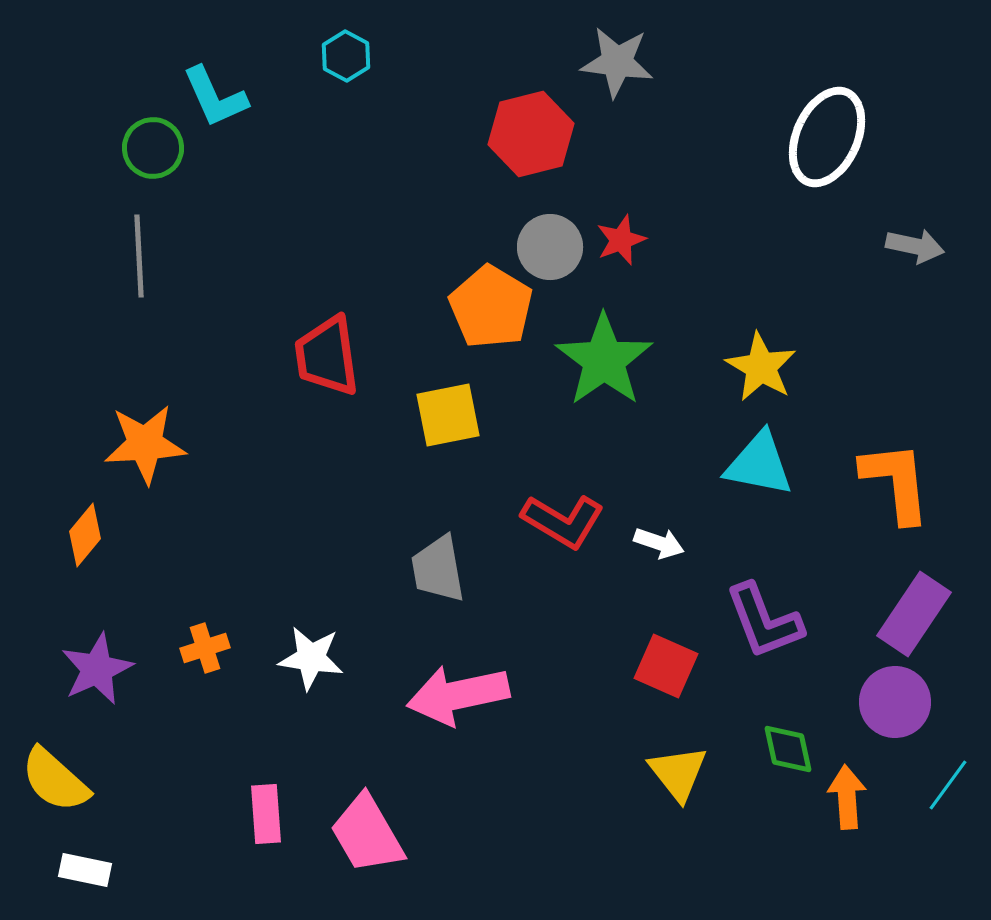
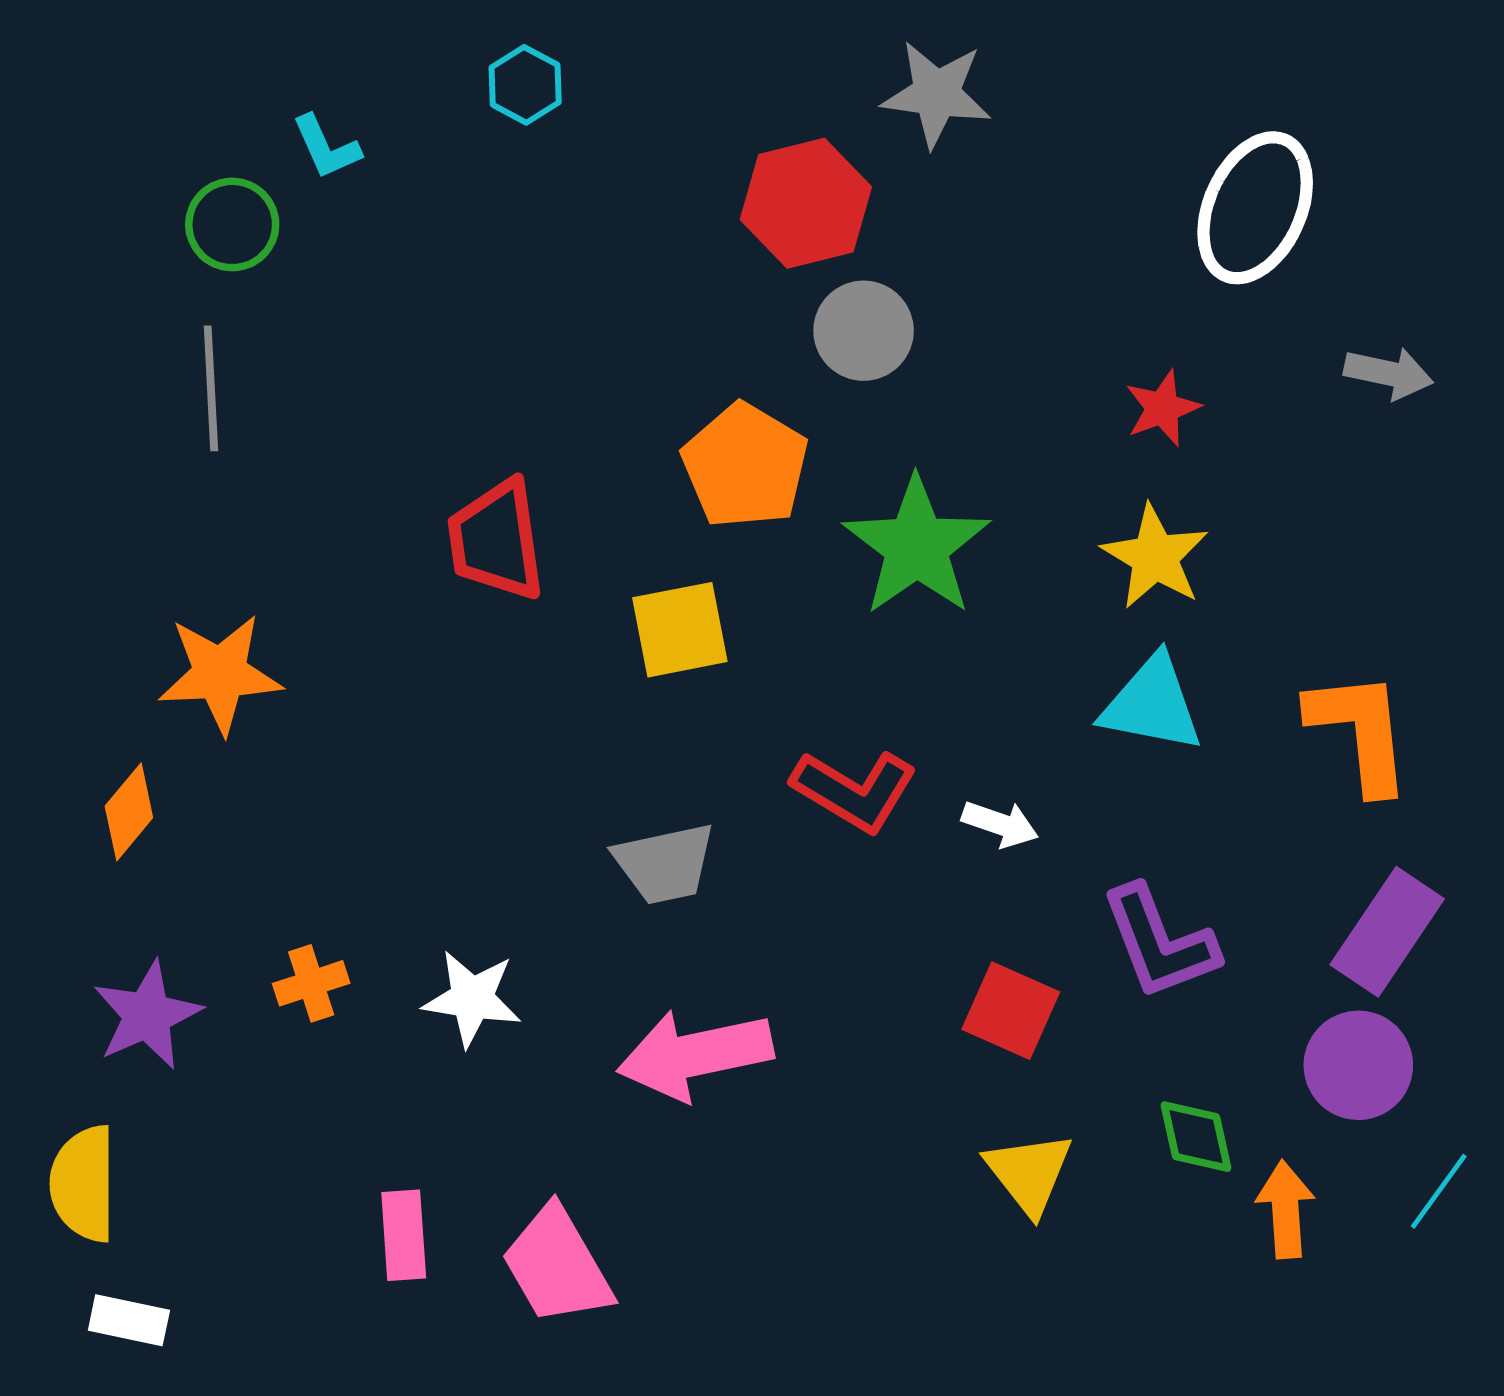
cyan L-shape: (215, 97) -> (326, 147), size x0.7
red star: (621, 240) -> (1163, 408), moved
gray circle: (550, 247) -> (864, 331), moved
gray trapezoid: (438, 569) -> (665, 863), turned -92
yellow semicircle: (55, 780) -> (83, 1184), turned 48

